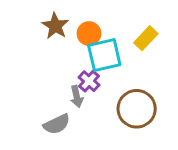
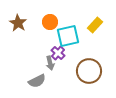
brown star: (55, 26) -> (18, 23), moved
orange circle: (89, 34) -> (50, 22), moved

